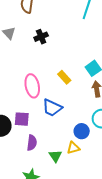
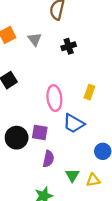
yellow rectangle: (64, 77) -> (89, 92), turned 56
yellow triangle: (73, 148) -> (93, 180), moved

